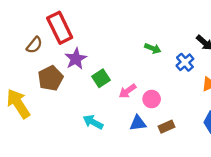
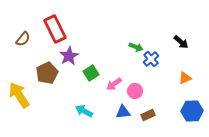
brown semicircle: (34, 45) -> (23, 39), moved
blue cross: (185, 62) -> (151, 59), moved

